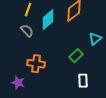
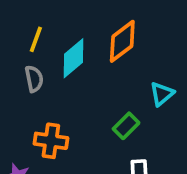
gray semicircle: (27, 31) -> (34, 79), turned 32

